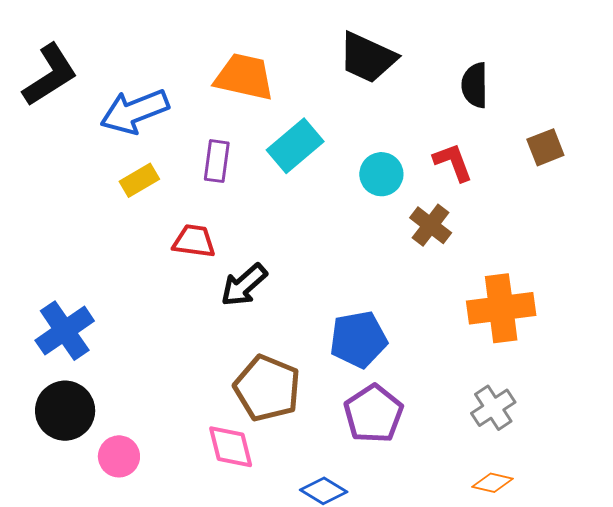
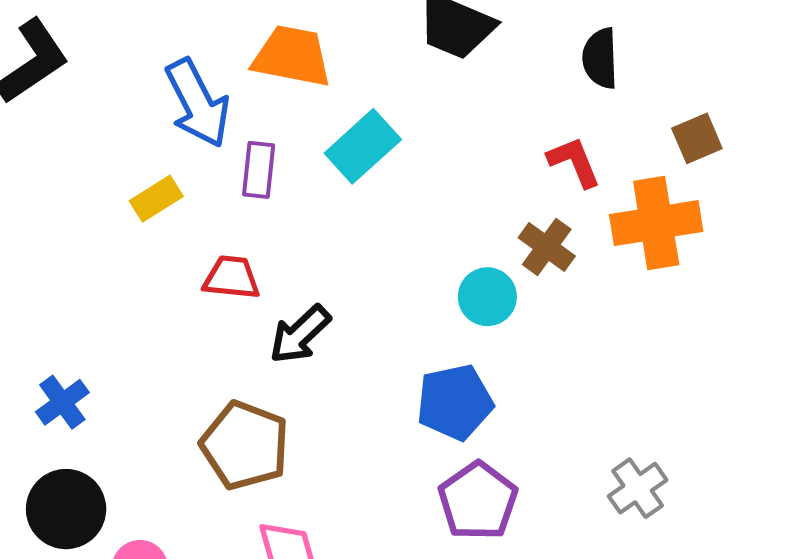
blue arrow: (135, 111) -> (198, 103), moved, turned -94
cyan circle: (381, 174) -> (487, 297), moved
orange cross: (501, 308) -> (656, 223), moved
blue cross: (65, 331) -> (62, 402), size x0.7
brown pentagon: (267, 388) -> (245, 445), moved

